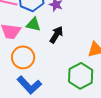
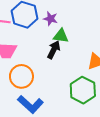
green triangle: (33, 24) -> (61, 36), moved

